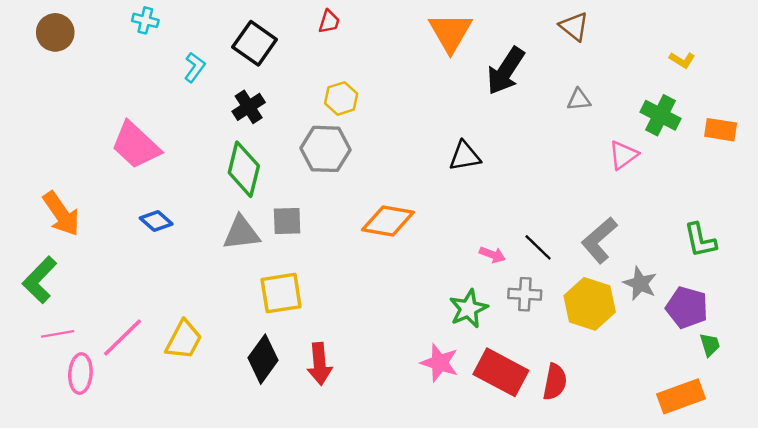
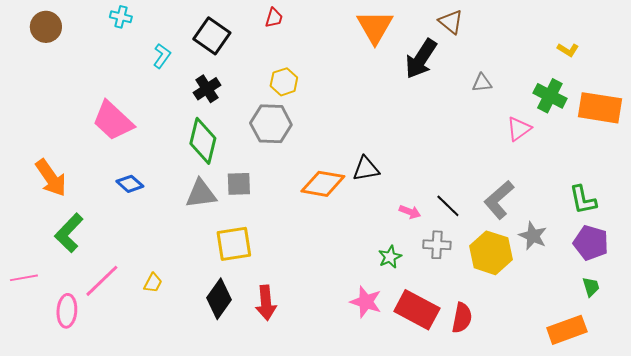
brown triangle: (574, 26) -> (451, 22), moved
orange rectangle: (721, 130) -> (600, 108), size x1.6
black triangle: (465, 156) -> (366, 169), moved
green L-shape: (40, 280) -> (69, 233), moved
purple pentagon: (687, 307) -> (591, 243), moved
green star: (468, 309) -> (390, 257), size x0.7
pink line: (58, 334) -> (24, 278), moved
yellow trapezoid: (184, 340) -> (153, 283), size x0.6

